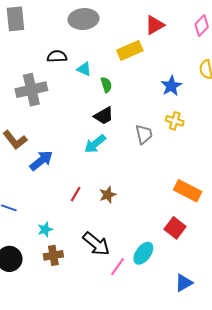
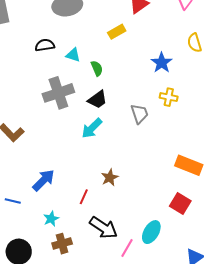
yellow rectangle: (130, 50) -> (117, 32), size x0.7
gray cross: (31, 90) -> (58, 93), moved
blue arrow: (41, 161) -> (44, 180), moved
red line: (76, 194) -> (84, 197), moved

